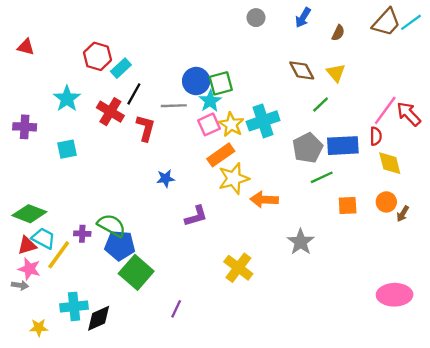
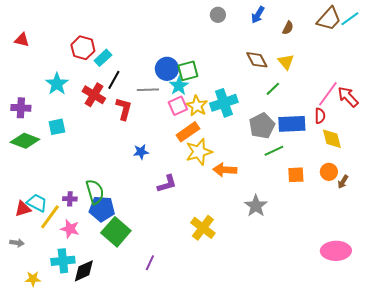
green diamond: (29, 214) -> (25, 141), moved
green semicircle: (112, 225) -> (95, 192), turned 45
pink star: (29, 269) -> (70, 229), moved

